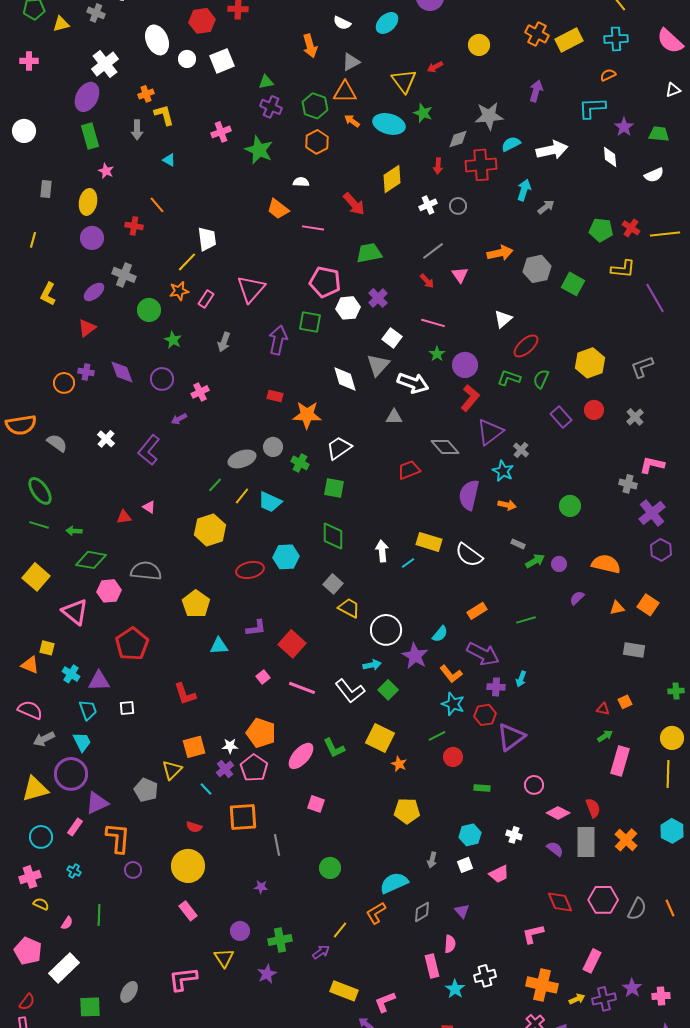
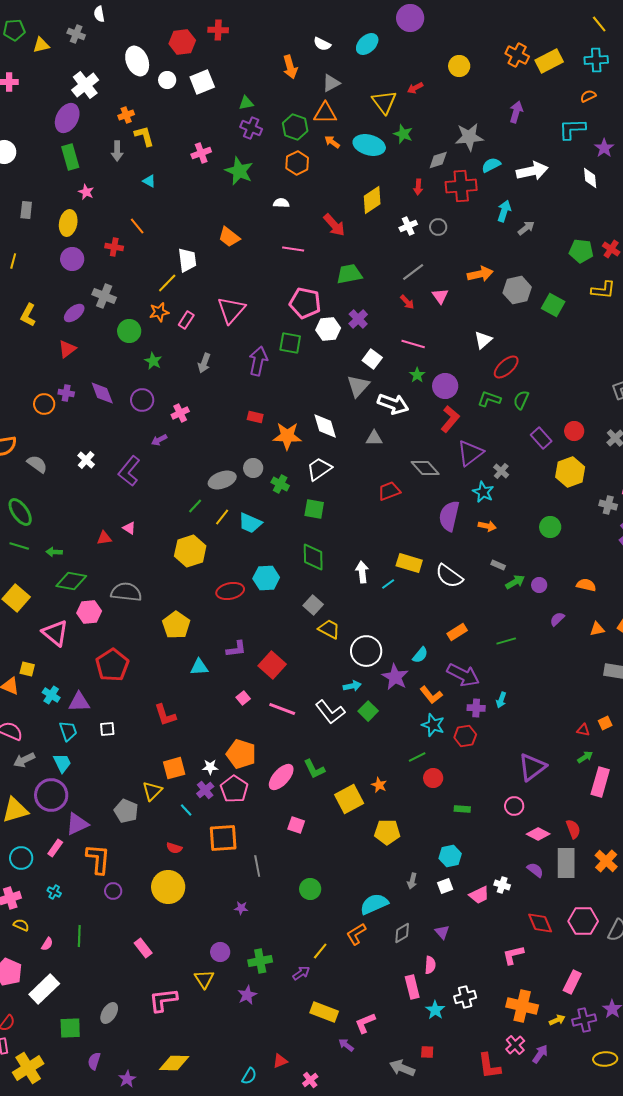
orange trapezoid: (278, 209) -> (229, 237), moved
yellow hexagon: (590, 363) -> (570, 472), moved
white diamond: (345, 379) -> (325, 426), moved
orange semicircle: (606, 564) -> (586, 585), size x0.7
purple triangle: (511, 737) -> (532, 767), moved
yellow square: (380, 738) -> (349, 799), moved, turned 36
white cross: (514, 835) -> (502, 885), moved
pink rectangle: (188, 911) -> (143, 948), moved

